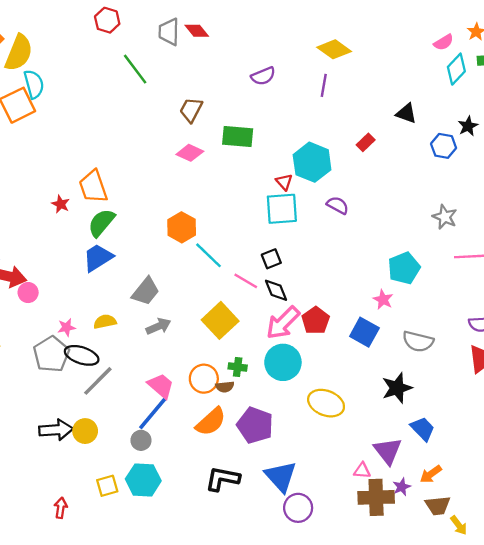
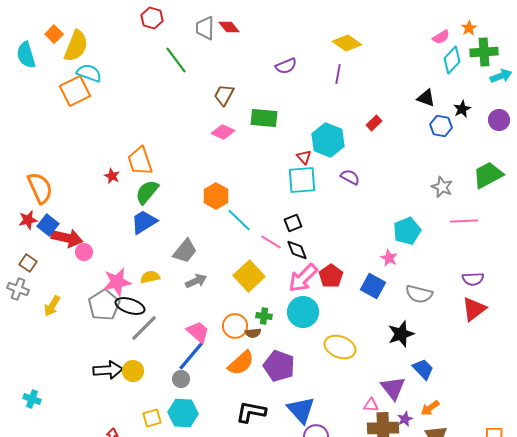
cyan semicircle: (34, 84) -> (89, 73), turned -55
black triangle: (406, 113) -> (426, 98), moved
pink star: (66, 327) -> (117, 282), size x1.8

